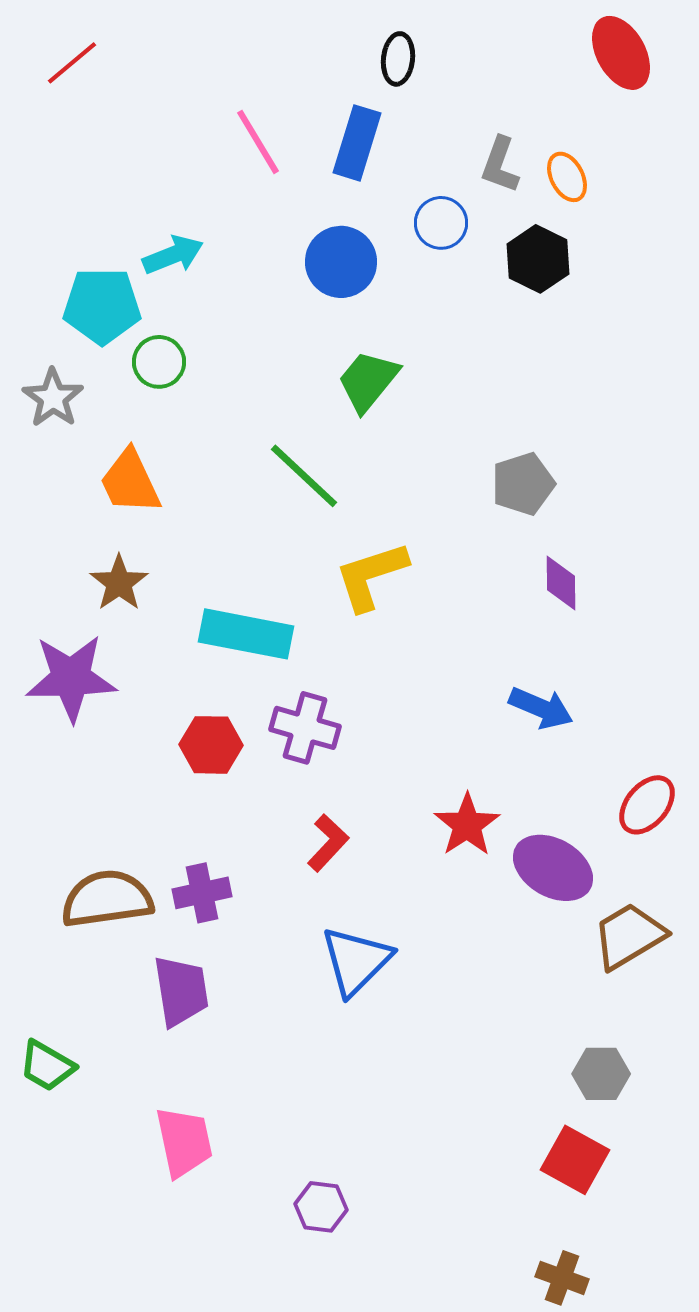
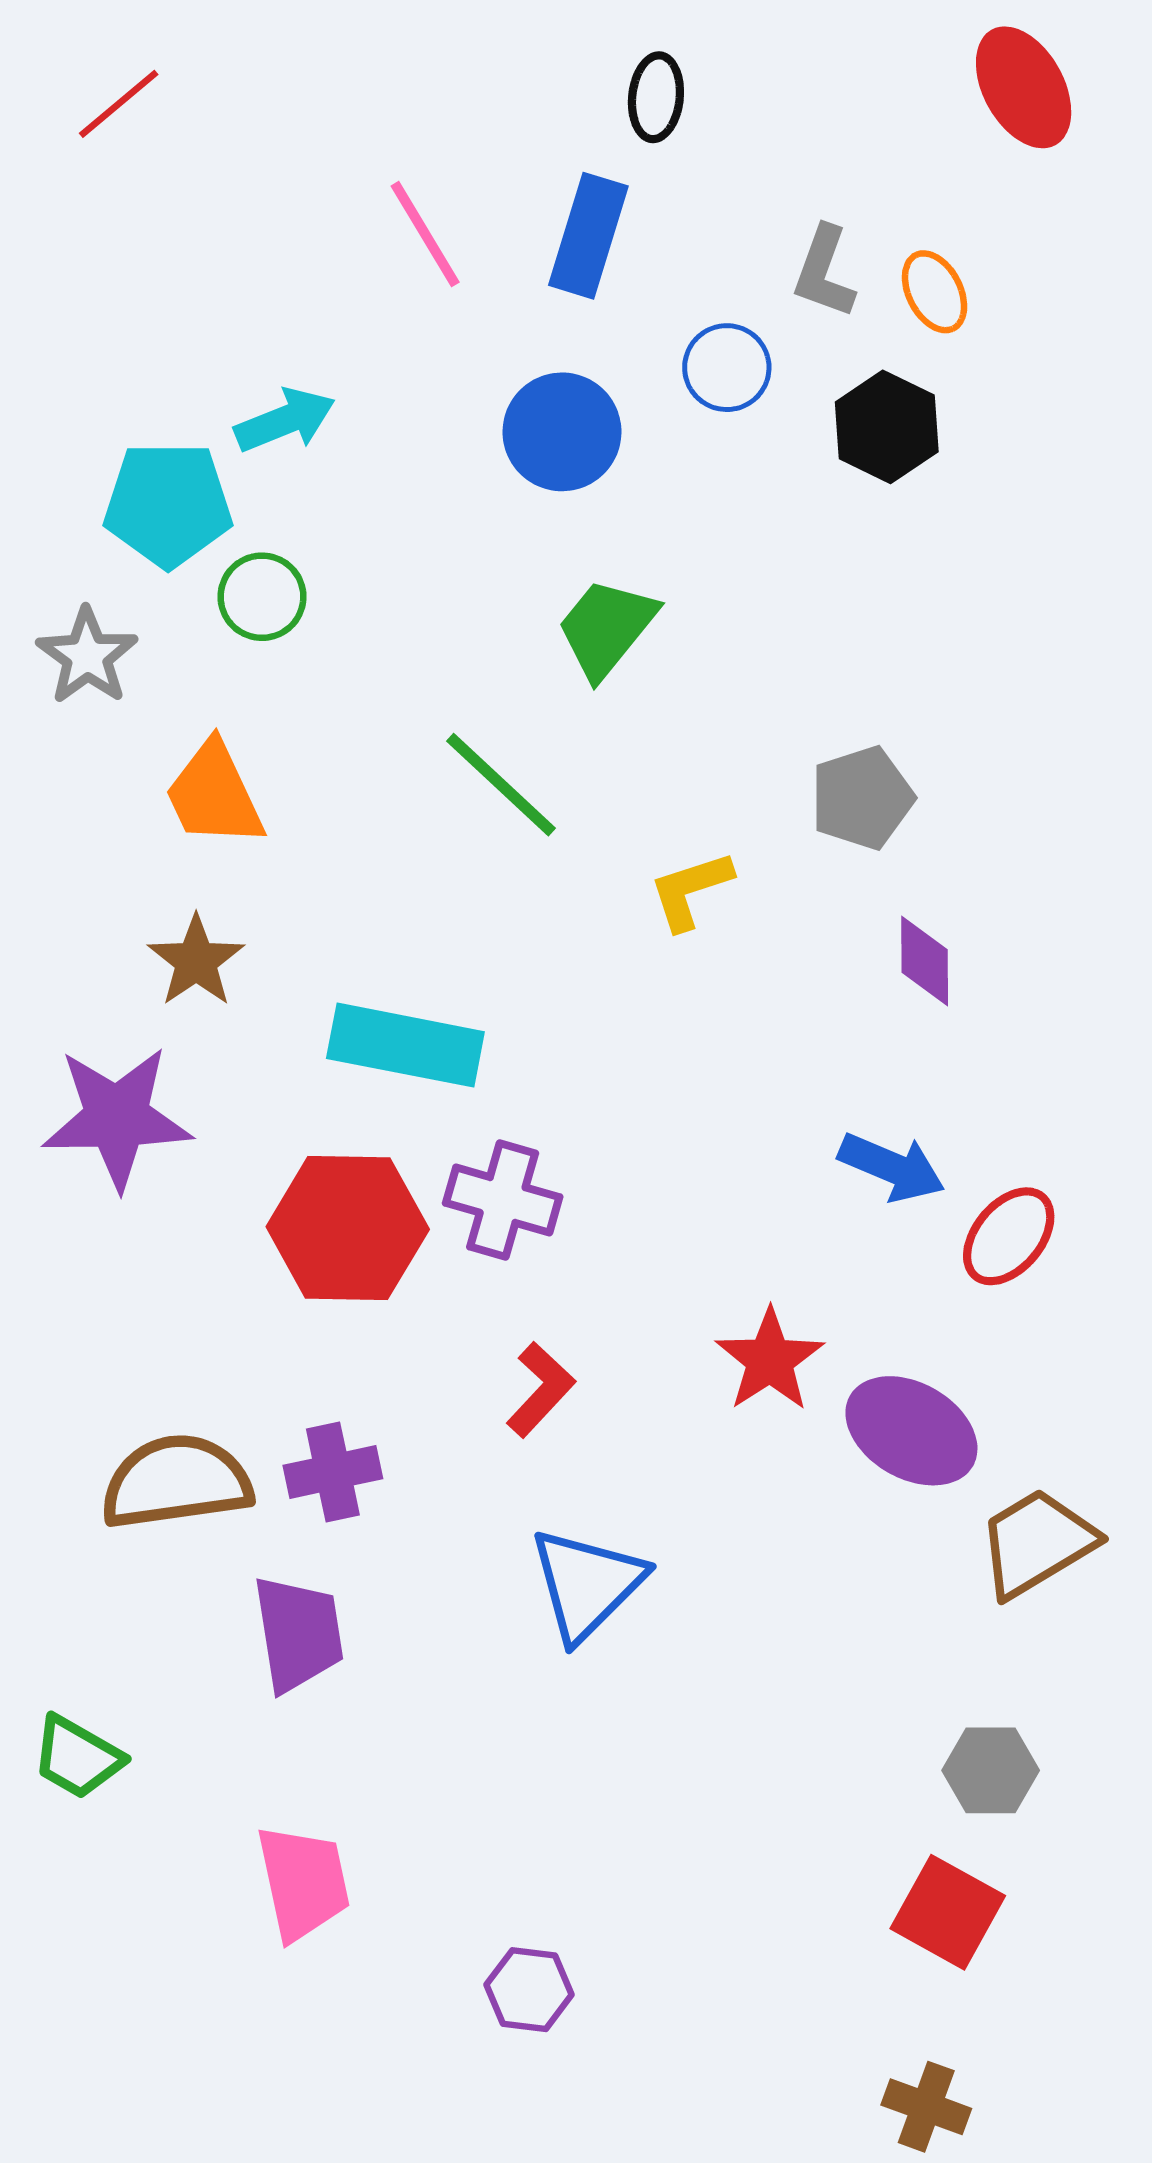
yellow L-shape: (371, 576) -> (691, 890), moved, size x0.7
red hexagon: (211, 745) -> (348, 1228), size x1.5
red ellipse: (647, 805) -> (1009, 1236), moved

